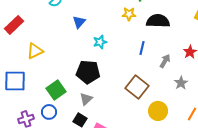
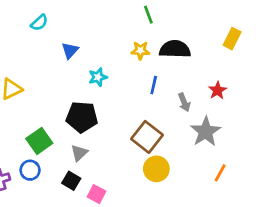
yellow star: (129, 14) -> (140, 51), moved
gray arrow: (165, 61) -> (184, 102), turned 128
gray star: (181, 83) -> (206, 132), size x1.6
yellow circle: (158, 111) -> (156, 169), moved

